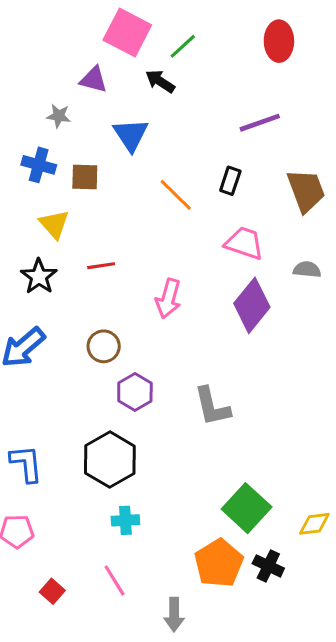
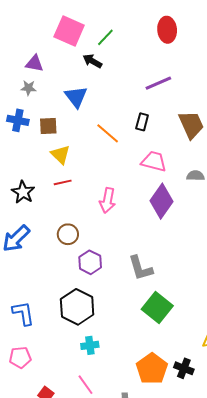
purple triangle: (94, 80) -> (34, 64), moved
yellow triangle: (54, 224) -> (60, 155), moved
green square: (247, 508) -> (157, 307), moved

